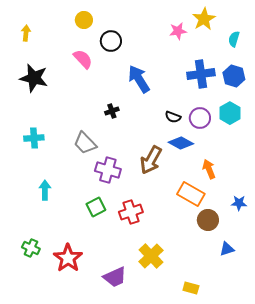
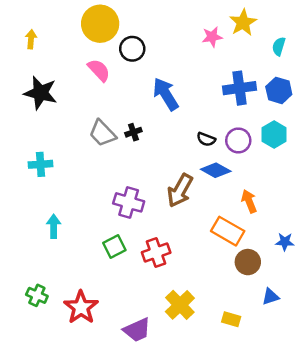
yellow circle: (84, 20) -> (100, 24), size x1.8
gray trapezoid: (85, 143) -> (102, 133), moved
yellow rectangle: (191, 288) -> (231, 319), moved

